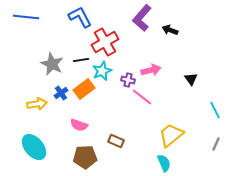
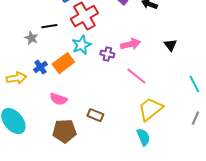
black line: (81, 60) -> (49, 26), moved
gray star: (52, 64) -> (31, 38), size x0.6
black triangle: (191, 79) -> (170, 45), moved
pink line: (142, 97) -> (136, 76), moved

